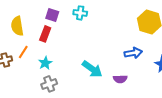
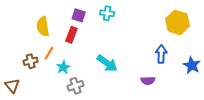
blue arrow: (133, 53) -> (161, 54), turned -78
cyan star: (45, 63) -> (63, 67), moved
cyan arrow: (92, 69) -> (107, 63), moved

